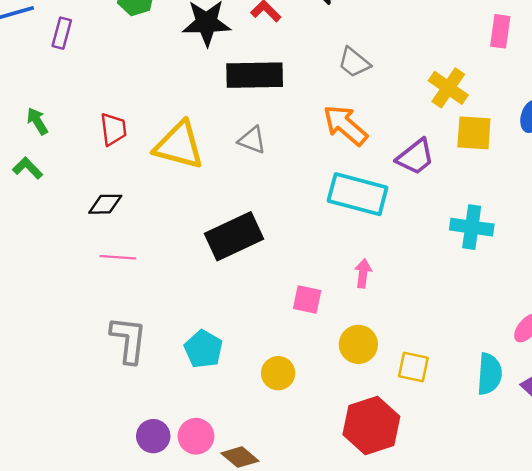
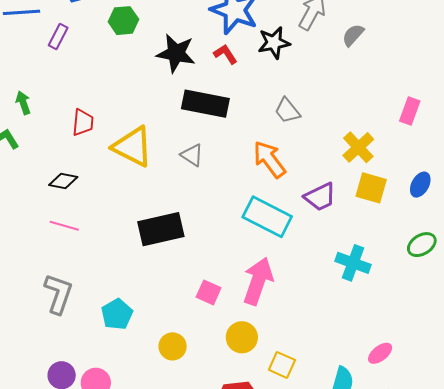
pink arrow: (363, 273) -> (258, 281), size x2.0

